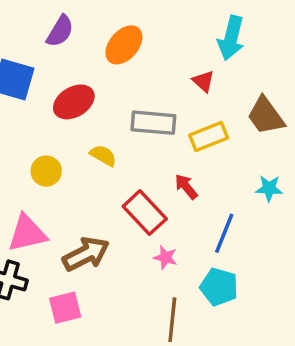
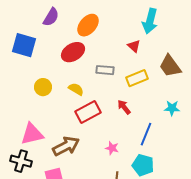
red ellipse: (74, 102) -> (73, 52), moved
gray rectangle: (153, 123) -> (105, 70), size x0.7
yellow circle: (46, 171) -> (43, 87), moved
red rectangle: (145, 213) -> (88, 112), moved, turned -75

